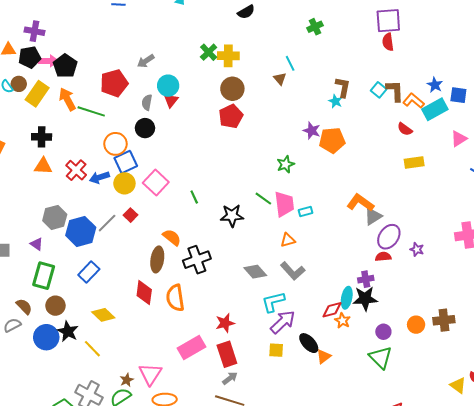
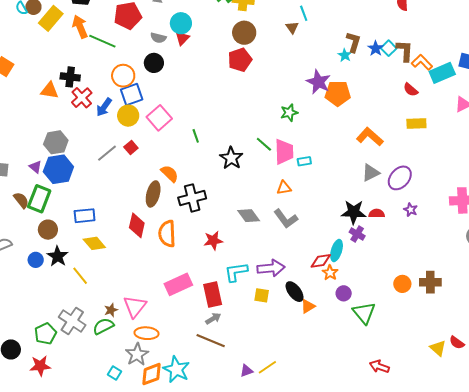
blue star: (435, 85) -> (376, 48), moved
gray semicircle: (147, 102) -> (158, 38), turned -91
purple star: (312, 131) -> (318, 82), size x1.4
black cross: (42, 137) -> (70, 77), moved
blue arrow: (99, 177) -> (104, 107), turned -42
orange L-shape: (360, 203) -> (370, 137), moved
black star: (232, 216) -> (231, 158), turned 30
blue hexagon: (81, 231) -> (58, 169), moved
purple ellipse: (389, 237) -> (400, 178), moved
blue rectangle: (89, 272) -> (85, 216), moved, turned 35
purple cross: (366, 279) -> (357, 234), turned 35
black star: (365, 298) -> (354, 212), moved
cyan L-shape: (273, 302) -> (236, 272), moved
brown semicircle: (24, 306) -> (21, 200), moved
purple arrow: (283, 322) -> (271, 268), turned 32
red star: (225, 323) -> (213, 241), moved
purple circle: (383, 332) -> (344, 293), moved
blue circle: (46, 337) -> (36, 260), size x0.6

